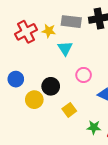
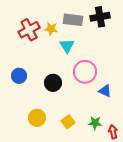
pink circle: (84, 75) -> (85, 72), size x1.5
yellow circle: (34, 100) -> (37, 118), moved
yellow square: (69, 110) -> (68, 122), moved

